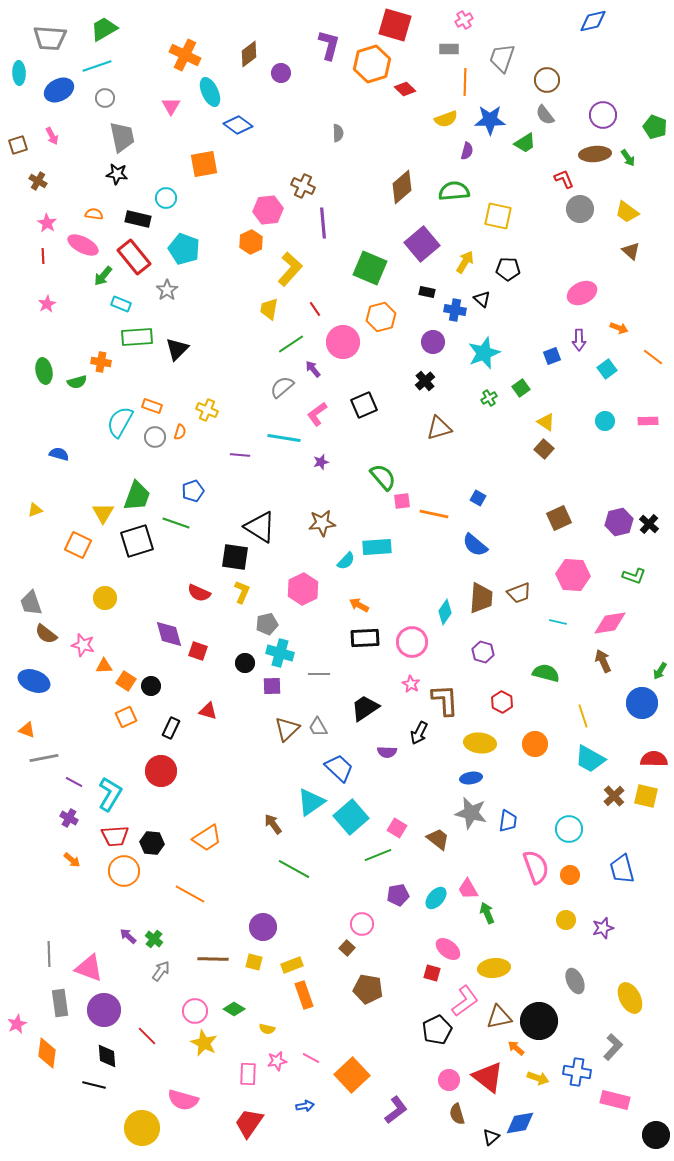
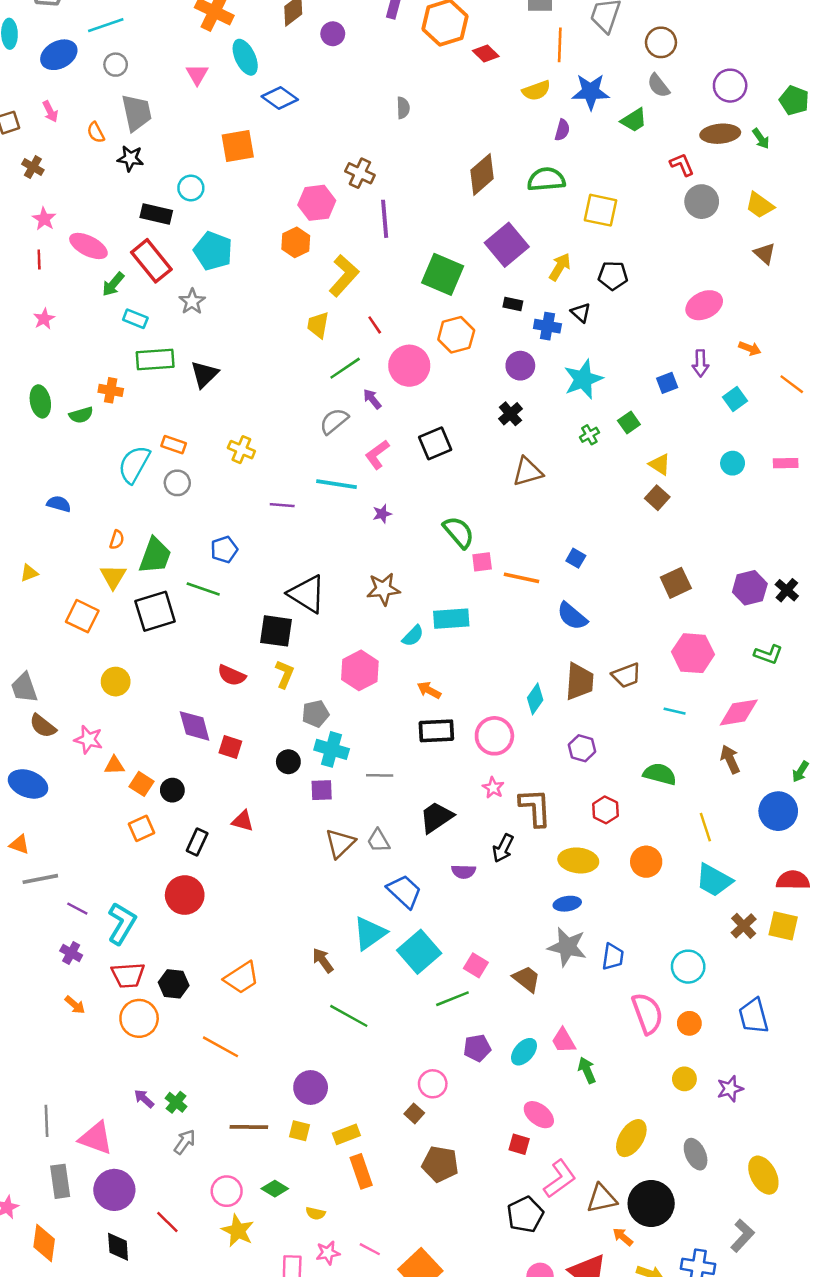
orange semicircle: (94, 214) -> (96, 132), moved, turned -126
orange semicircle: (180, 432) -> (117, 540), moved
yellow ellipse: (494, 968) -> (631, 1138), moved, turned -52

